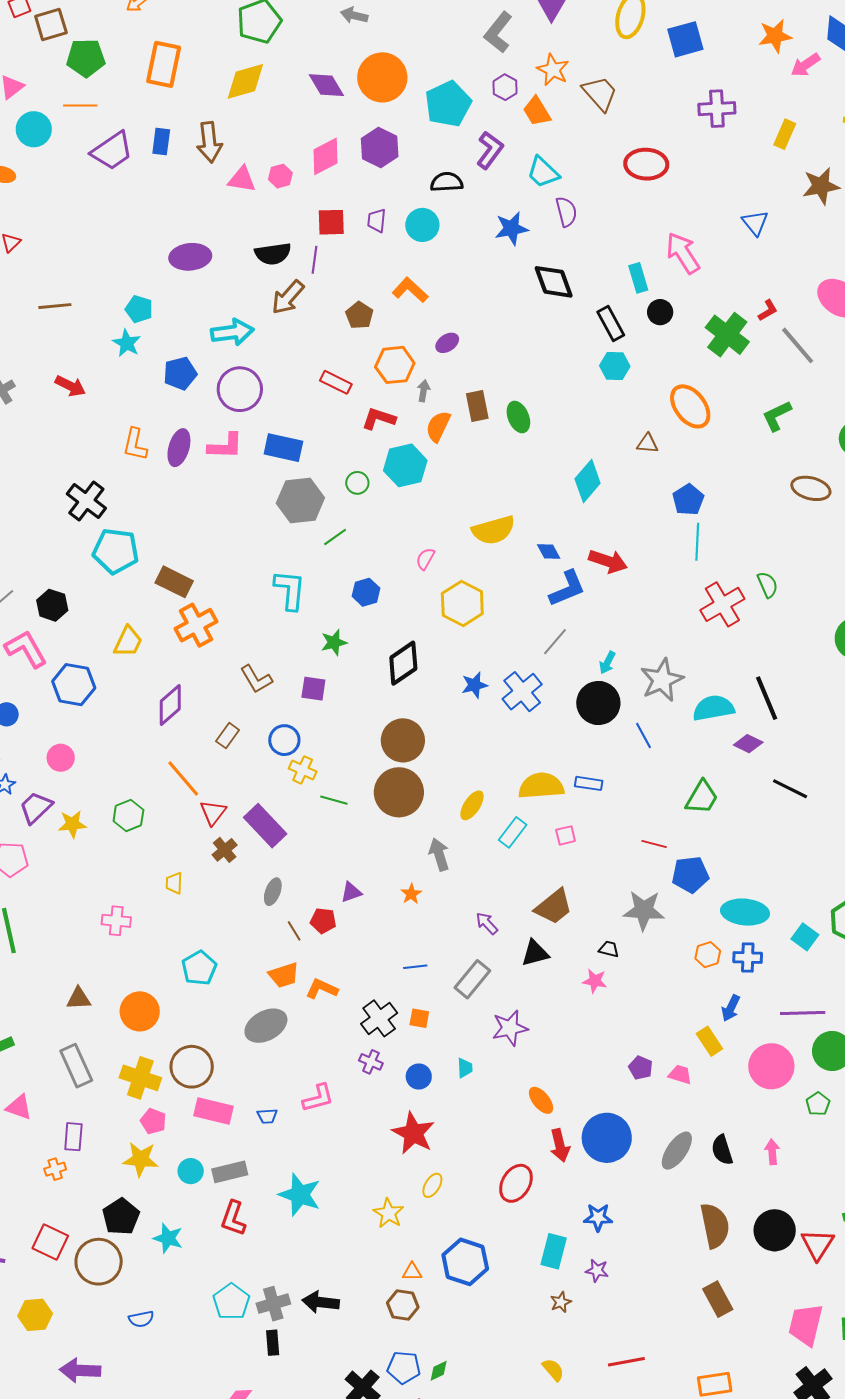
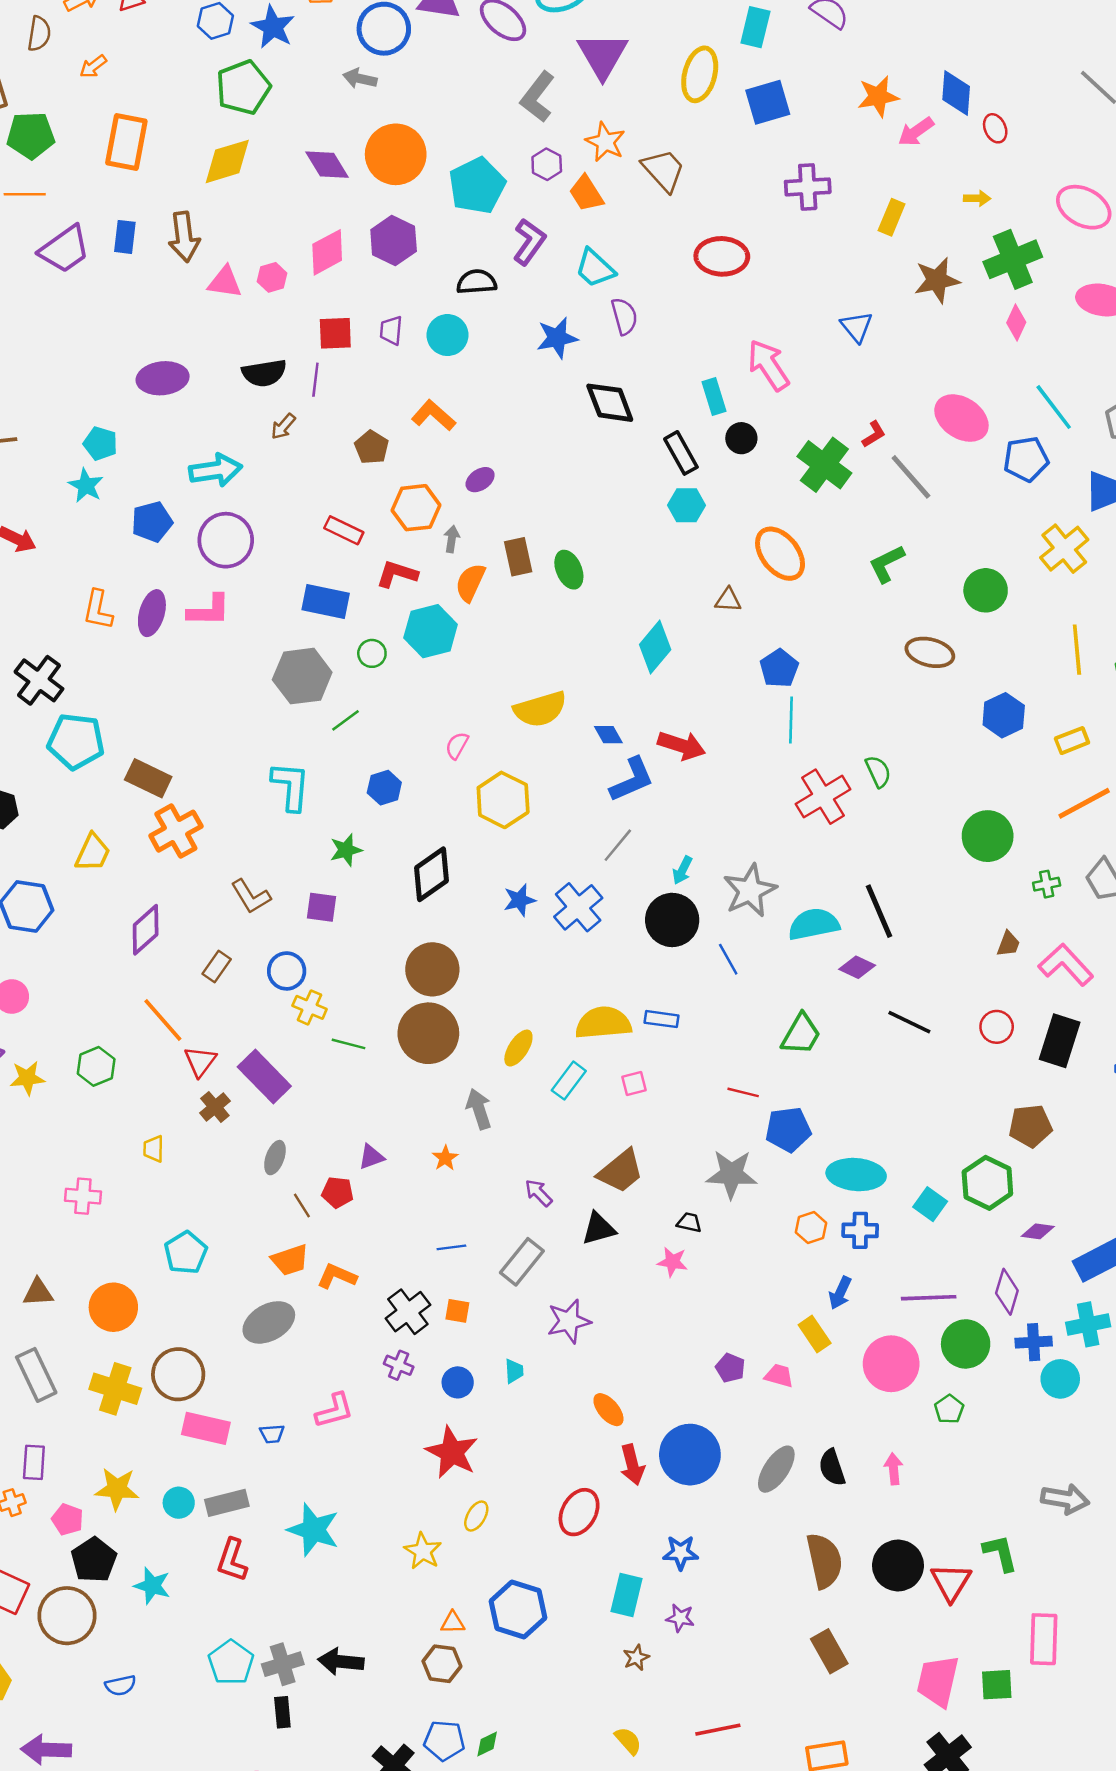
brown arrow: (288, 297) -> (283, 426), size x0.6
blue rectangle: (283, 448) -> (326, 601), moved
pink pentagon: (153, 1121) -> (67, 1519), moved

